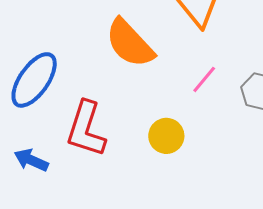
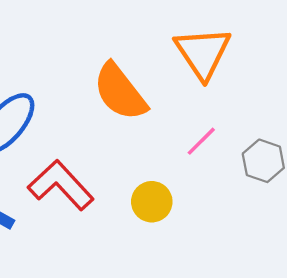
red L-shape: (86, 129) -> (61, 185), turned 114

